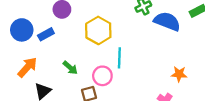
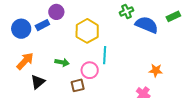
blue rectangle: (46, 34) -> (42, 25), moved
green arrow: (70, 68) -> (62, 62), turned -32

